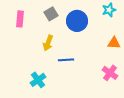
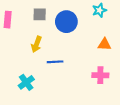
gray square: (51, 14) -> (40, 14), turned 32
pink cross: (110, 73) -> (100, 75), turned -35

